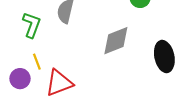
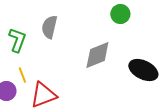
black ellipse: (164, 56) -> (143, 70), turned -52

